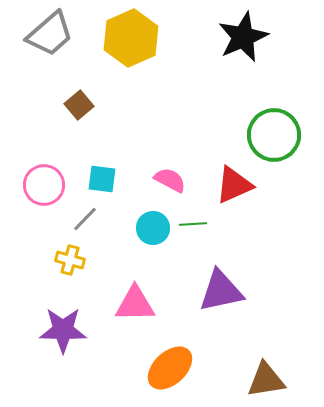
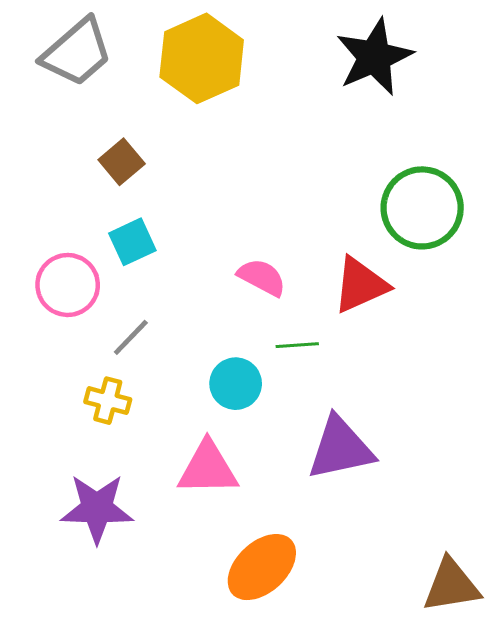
cyan square: (102, 179) -> (132, 242), moved, turned -32
cyan circle: (153, 228) -> (236, 384), moved
brown triangle: (266, 380) -> (451, 586), moved

